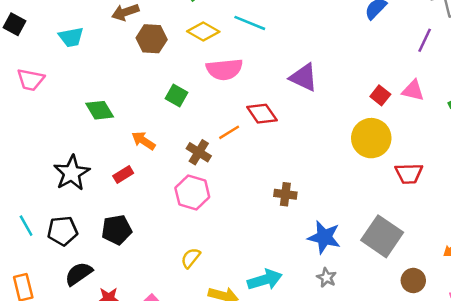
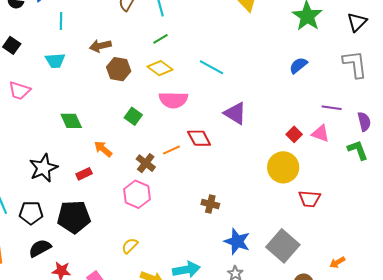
cyan line: (250, 23) -> (212, 67), moved
purple line: (425, 40) -> (332, 108), moved, turned 66
black pentagon: (117, 230) -> (74, 217), size x1.4

